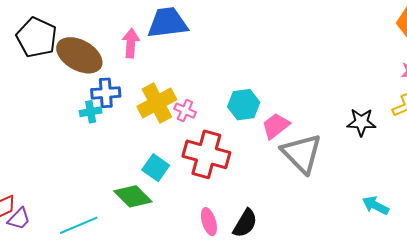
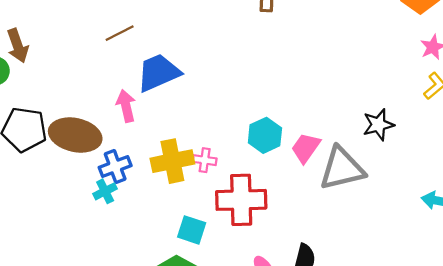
yellow cross: (157, 103) -> (172, 161), turned 33
black star: (361, 122) -> (378, 125), moved
gray triangle: (302, 153) -> (342, 169), turned -42

